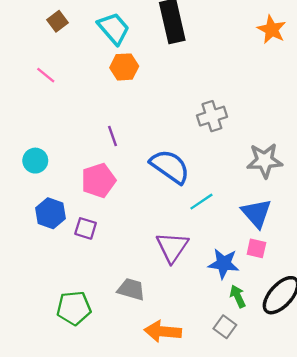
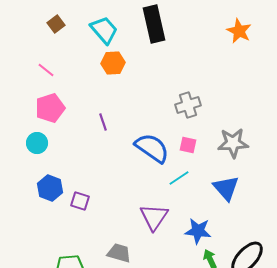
pink pentagon: (98, 180) -> (50, 108), moved
pink square: (256, 248) -> (188, 145), moved

